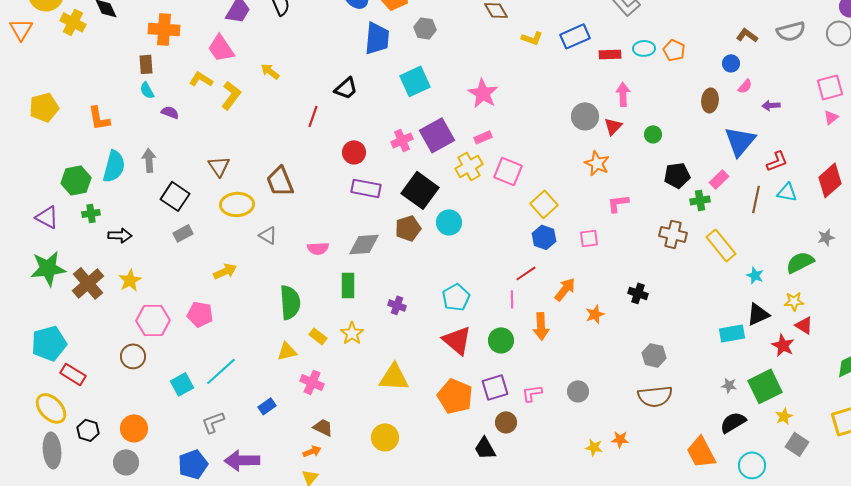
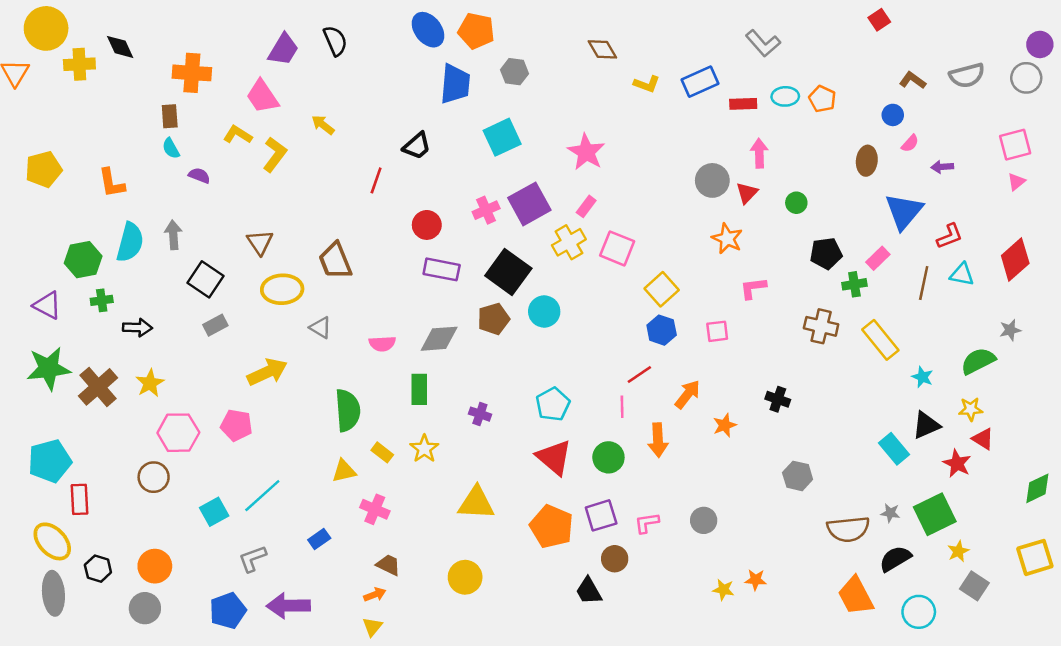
yellow cross: (73, 22) -> (79, 64), turned -30
pink rectangle: (483, 137) -> (586, 206), turned -30
yellow arrow: (225, 271) -> (267, 372), size x1.4
cyan rectangle: (732, 333) -> (894, 449), turned 60
red rectangle: (73, 374) -> (79, 499), turned 55
brown semicircle: (655, 396) -> (848, 529), moved

